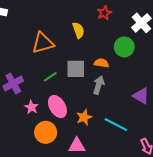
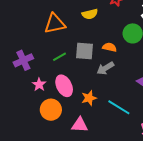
yellow semicircle: (78, 30) -> (90, 14), turned 91
gray arrow: (99, 85) -> (105, 68), turned -144

